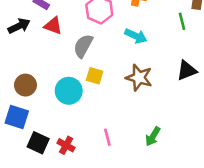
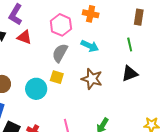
green line: (182, 21) -> (130, 45), moved
gray semicircle: (83, 46) -> (60, 53), moved

